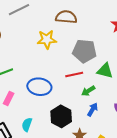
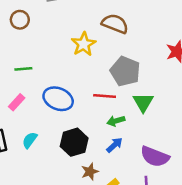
yellow star: (47, 40) -> (84, 44), turned 30
green triangle: (105, 71) -> (143, 102), turned 30

